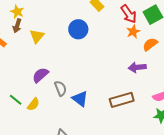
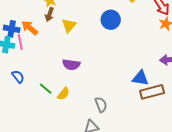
purple semicircle: (40, 75) -> (71, 65), turned -132
gray semicircle: (60, 88) -> (101, 105), moved
blue triangle: (80, 99) -> (140, 78), moved, turned -30

